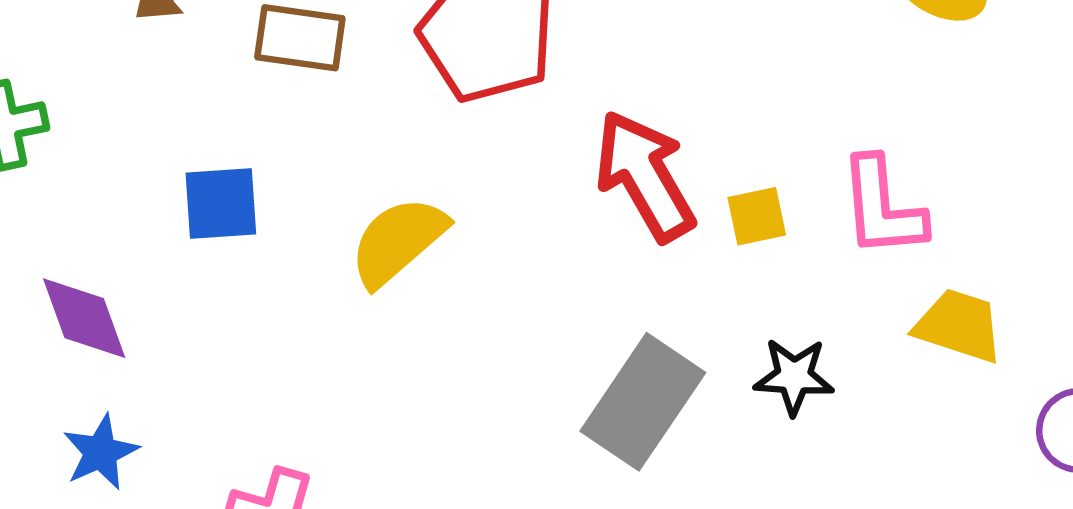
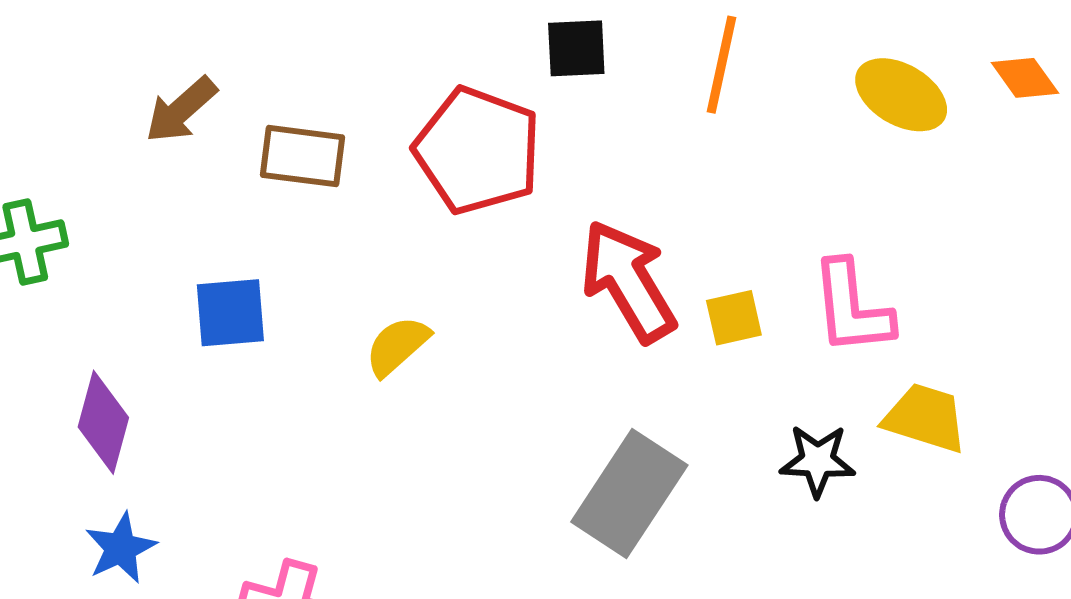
yellow semicircle: (398, 241) -> (397, 346), size x0.7
purple diamond: (84, 318) -> (103, 422), turned 36
black star: (794, 377) -> (817, 461), moved

